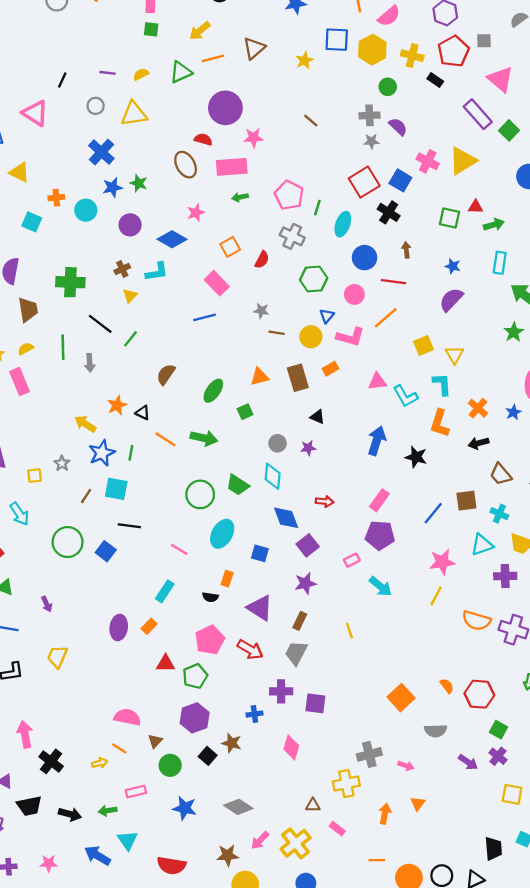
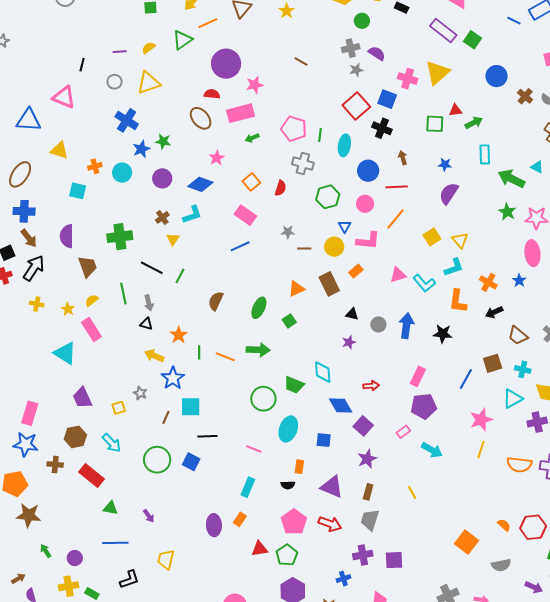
cyan L-shape: (442, 384) -> (454, 267), turned 85
black triangle: (143, 413) -> (146, 324), moved
gray circle: (278, 443) -> (378, 324), moved
green line: (131, 453) -> (199, 352), moved

